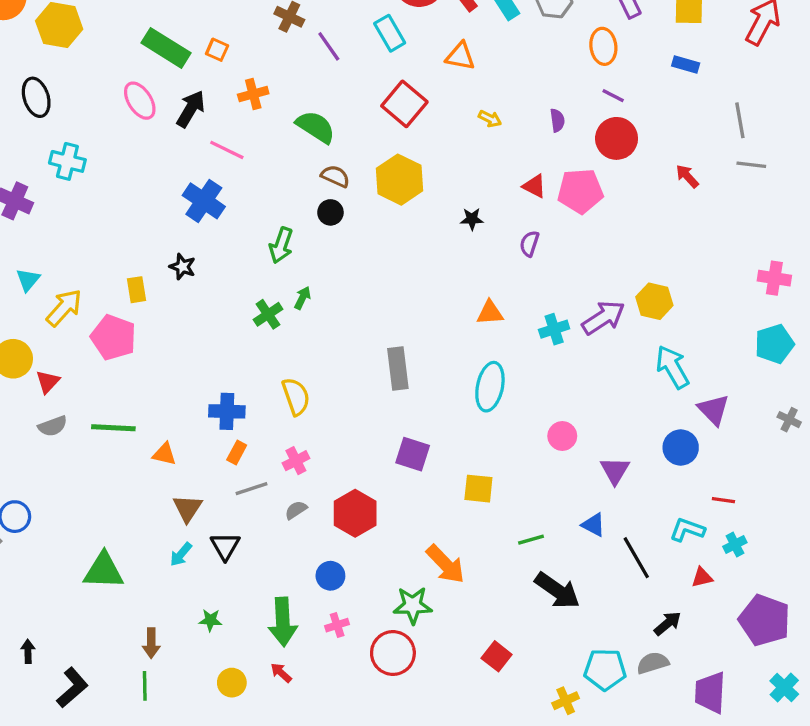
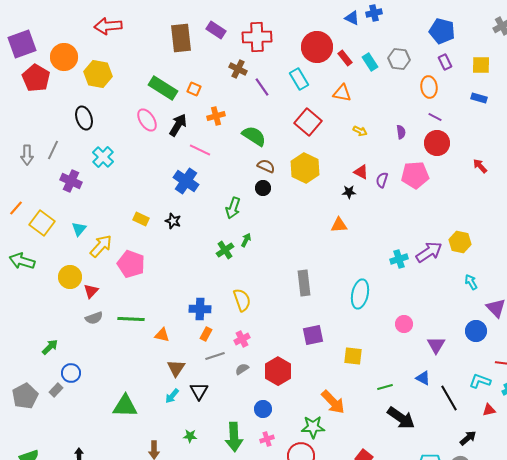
cyan cross: (67, 161) -> (103, 157), turned 30
red triangle: (534, 186) -> (361, 172), moved
purple semicircle: (529, 244) -> (382, 180), moved
yellow rectangle: (136, 290) -> (141, 219), moved, turned -56
orange triangle: (490, 313) -> (339, 225), moved
cyan arrow: (672, 367) -> (471, 282), size x0.6
purple square: (413, 454) -> (313, 335), turned -30

